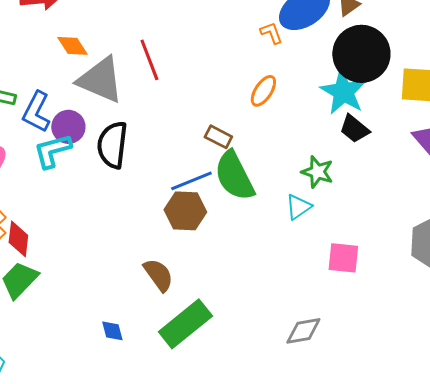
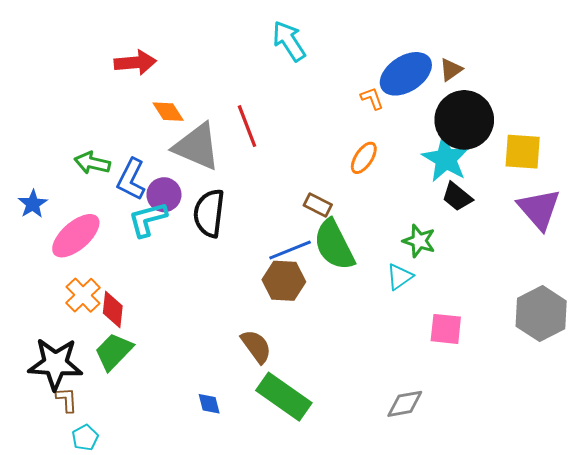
green rectangle: (185, 324) -> (284, 397), turned 74

